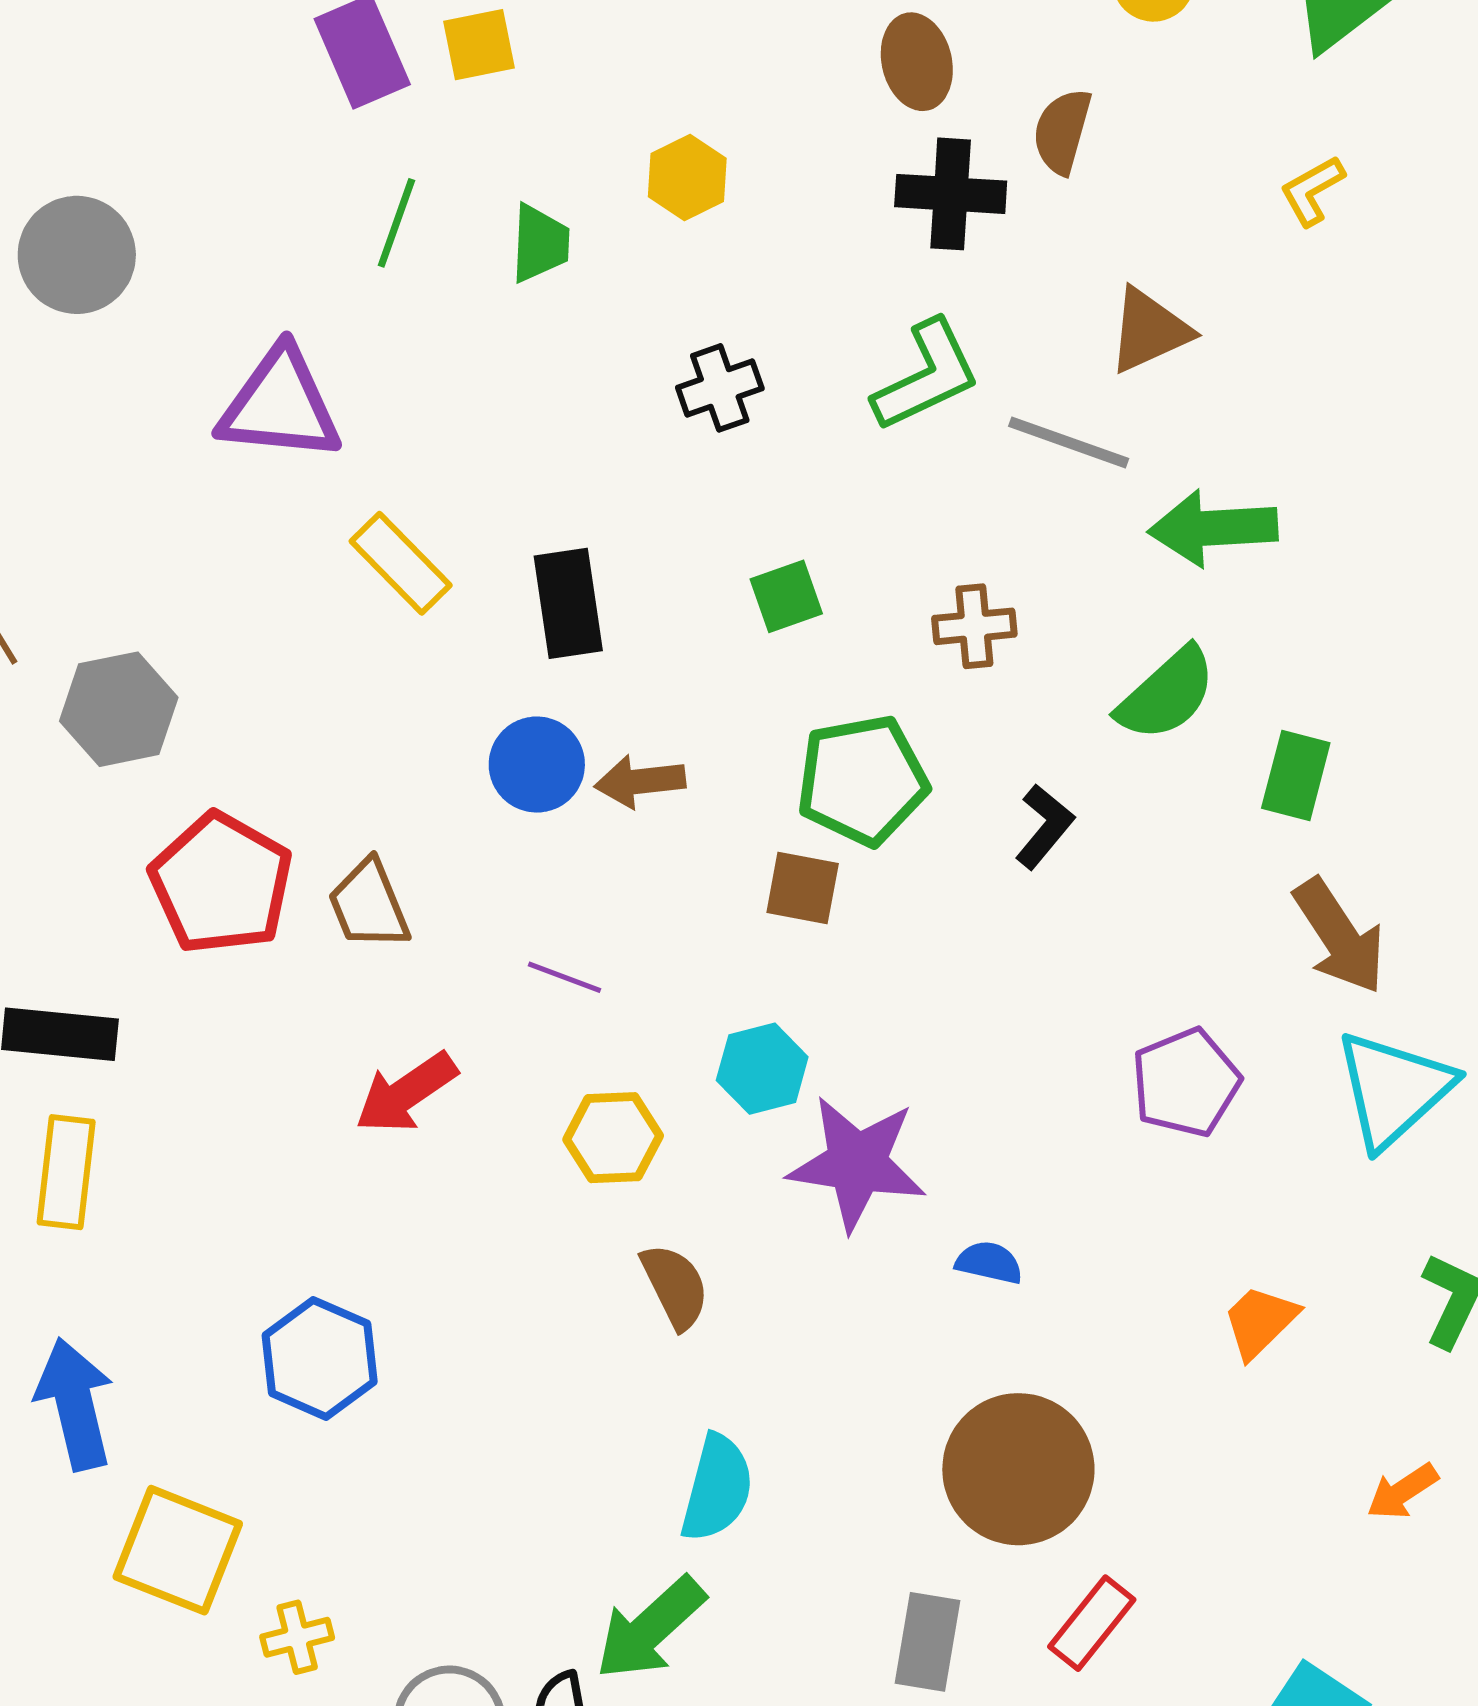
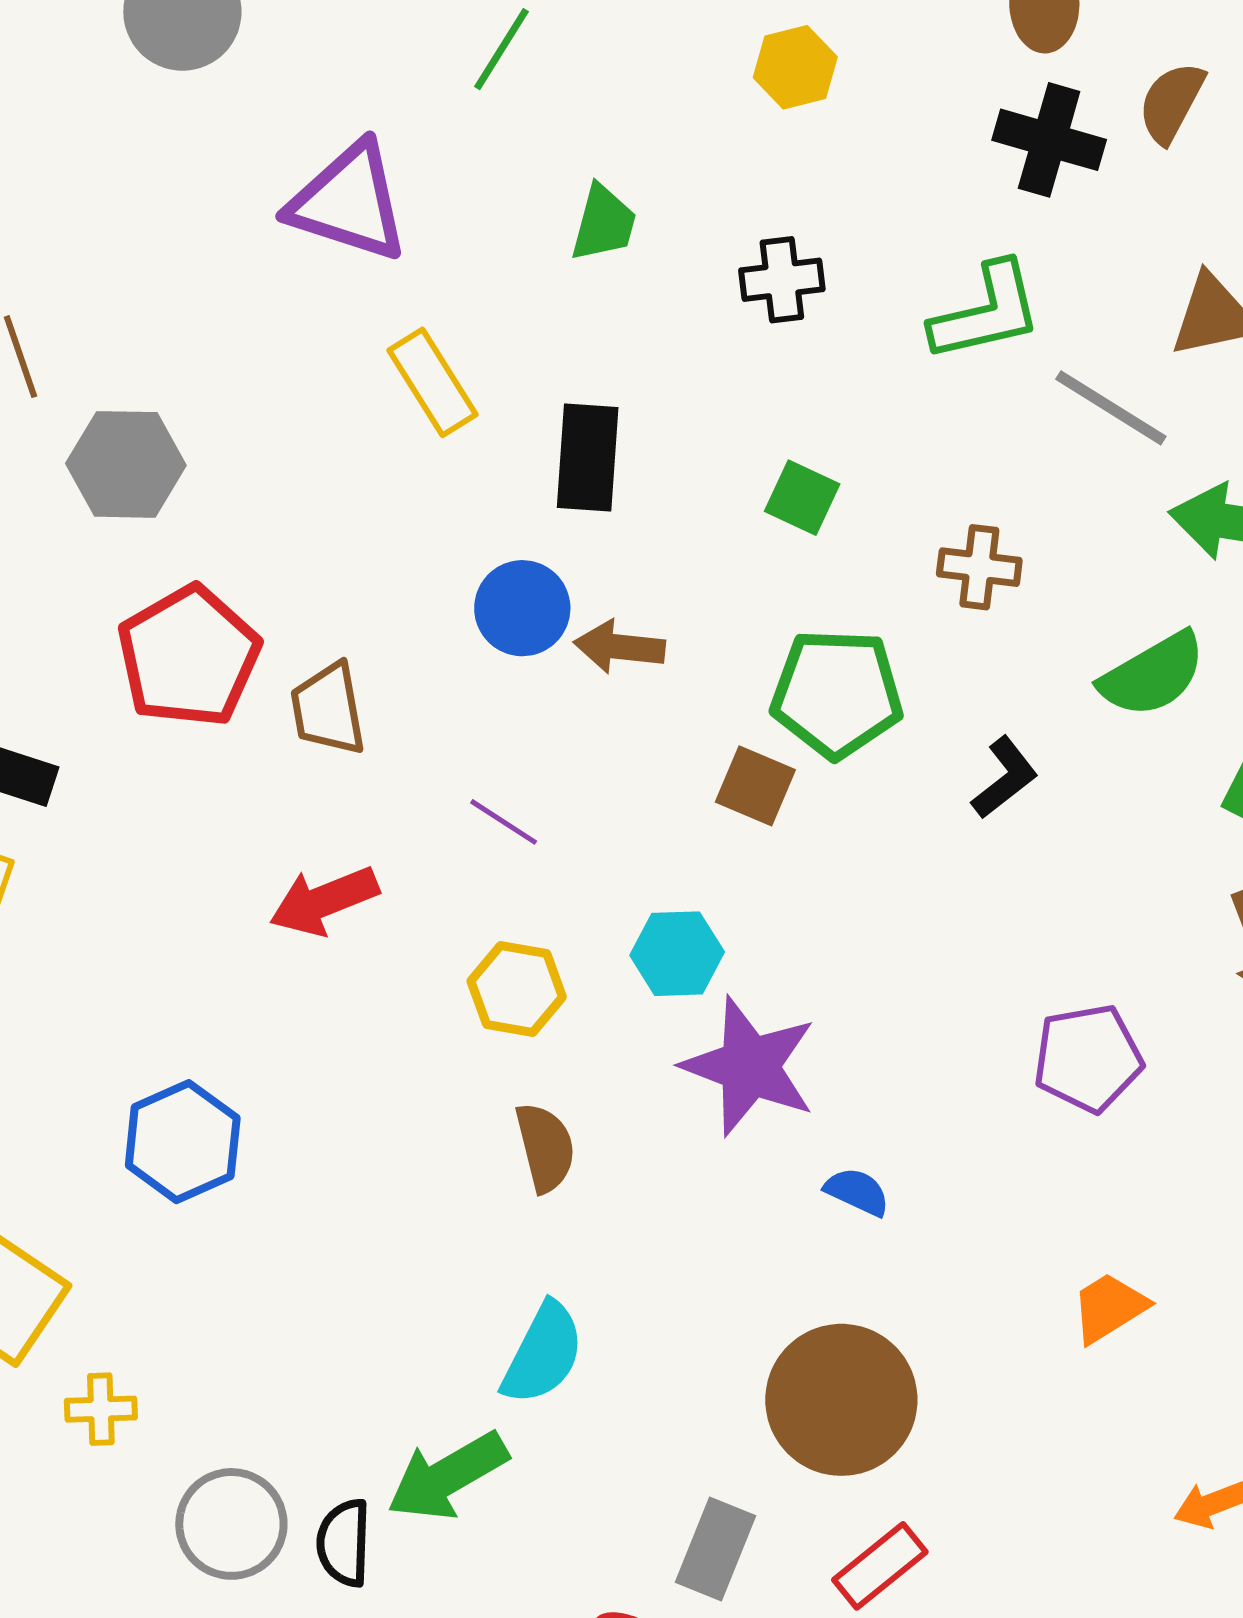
green trapezoid: (540, 243) -> (604, 223), moved
green square: (786, 596) -> (802, 498), turned 32

